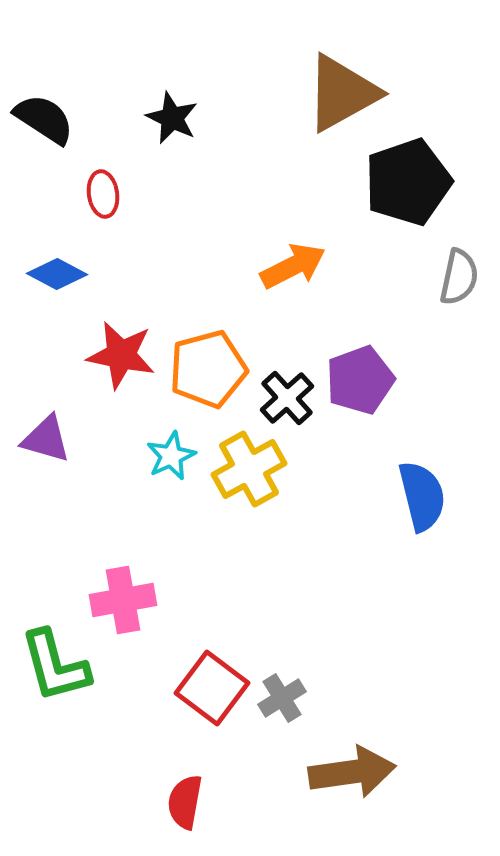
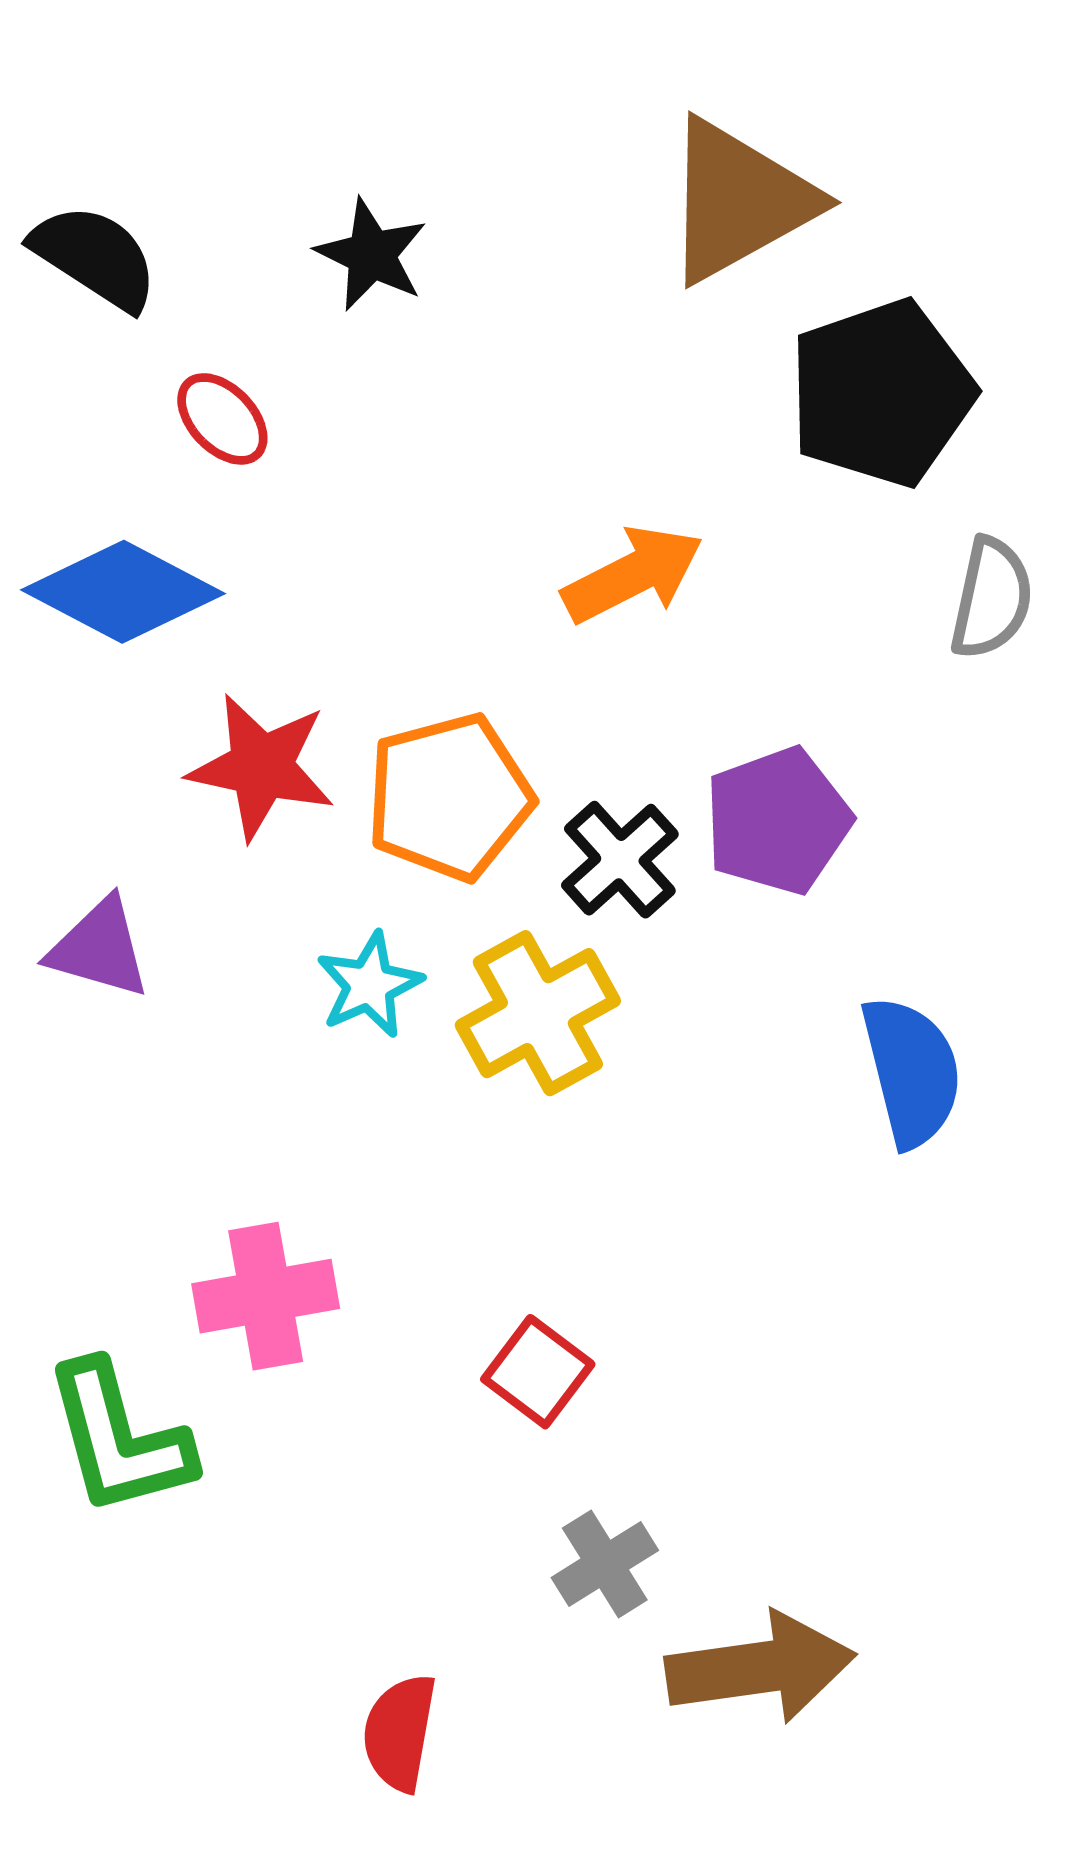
red ellipse: (103, 194) -> (222, 419), turned -36
blue diamond: (57, 274) -> (123, 592), size x1.5
red square: (212, 688) -> (538, 1372), moved, size x0.7
gray cross: (282, 698) -> (605, 1564), moved

